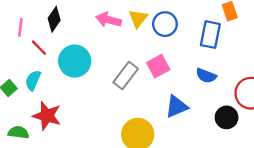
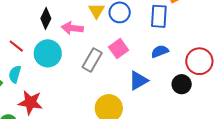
black diamond: (54, 19) -> (46, 18), moved
pink arrow: (109, 20) -> (72, 28), moved
blue semicircle: (206, 76) -> (160, 51), turned 144

